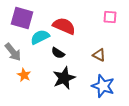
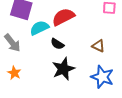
red semicircle: (64, 26) -> (63, 17), turned -50
orange star: (24, 75) -> (14, 73), moved

